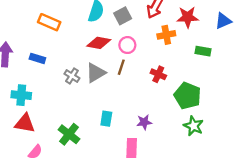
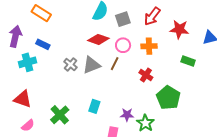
orange rectangle: (49, 22) -> (41, 13), moved
orange cross: (166, 35) -> (149, 46), moved
cyan cross: (21, 95) -> (28, 62), moved, turned -30
green star: (193, 126) -> (145, 123), moved

